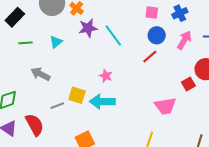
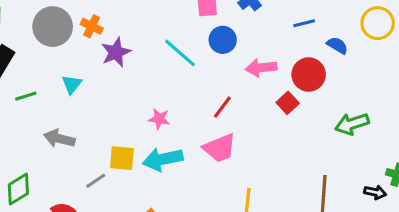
cyan line: (113, 35) -> (180, 53), moved
pink arrow: (184, 40) -> (261, 68), moved, turned -114
red line: (150, 57) -> (222, 107), moved
pink trapezoid: (165, 106) -> (220, 148), moved

